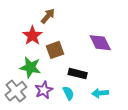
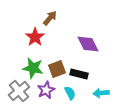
purple diamond: (100, 43) -> (88, 44), moved
brown square: (55, 50) -> (57, 69), moved

